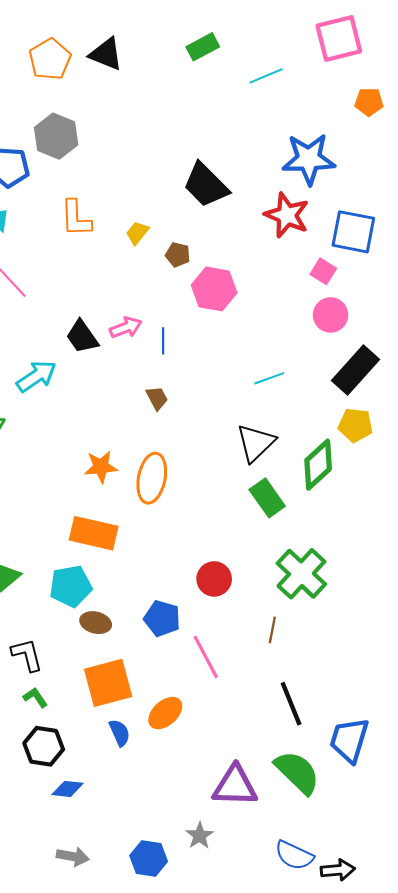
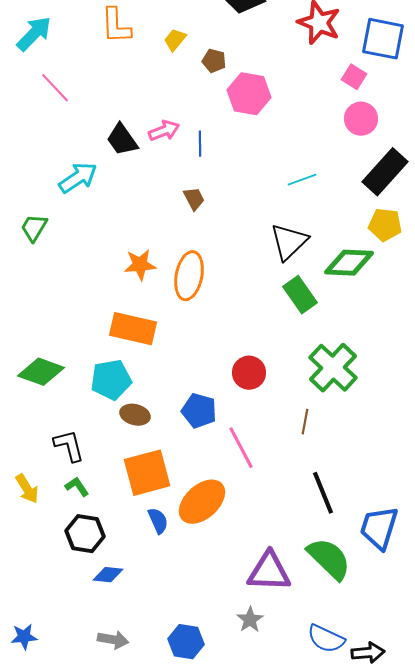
green diamond: (318, 465) -> (349, 263), turned 45
orange ellipse: (165, 713) -> (202, 502), size x1.4
gray star: (200, 836) -> (250, 620), moved

